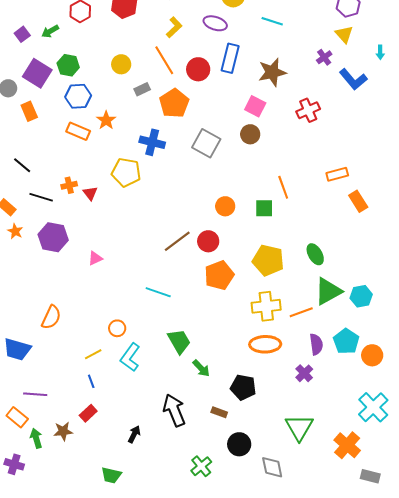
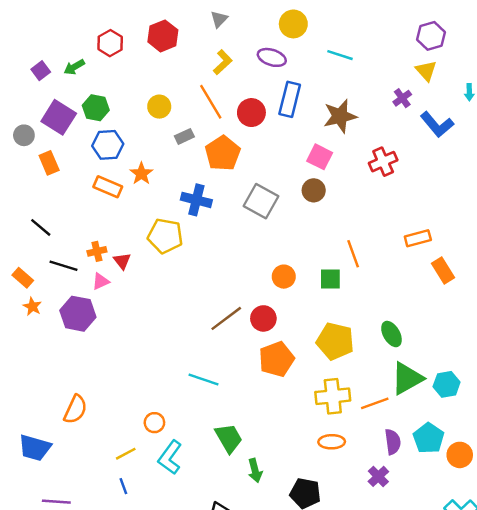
pink triangle: (95, 258) -> (101, 281), moved
orange ellipse: (265, 344) -> (332, 442), size x0.7
green arrow: (201, 368) -> (255, 470), turned 30

